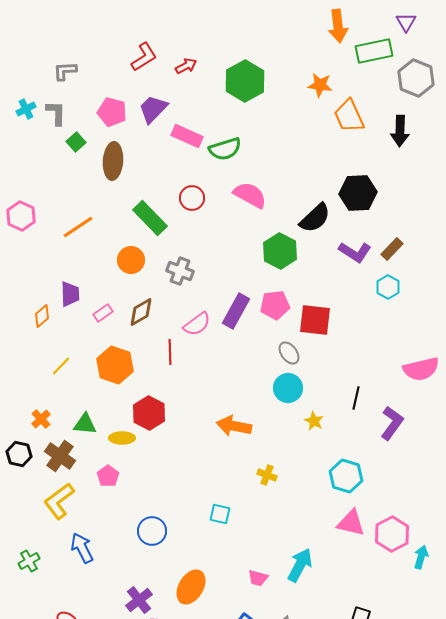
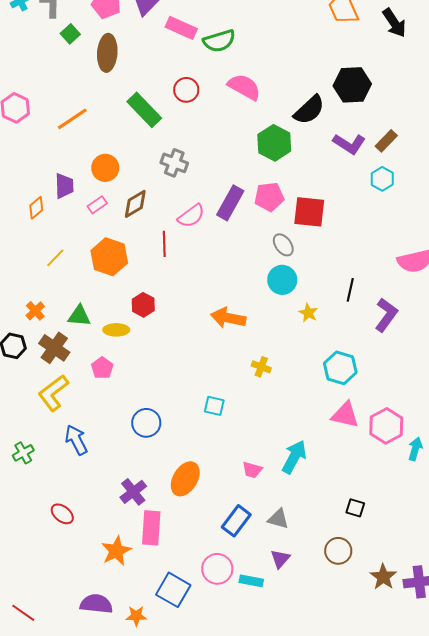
black arrow: (400, 131) -> (394, 23), turned -36
orange circle: (131, 260) -> (105, 168), moved
red hexagon: (149, 413) -> (143, 305), size x0.7

